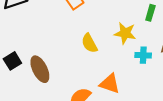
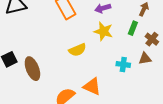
yellow star: (125, 33) -> (103, 31), moved
yellow semicircle: (89, 43) -> (77, 50), turned -90

